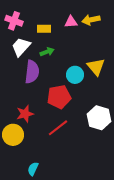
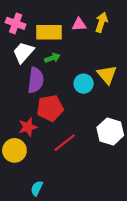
yellow arrow: (91, 20) -> (101, 22), turned 120
yellow rectangle: (44, 29) -> (49, 32), size x1.6
red pentagon: (59, 97) -> (50, 108), moved

